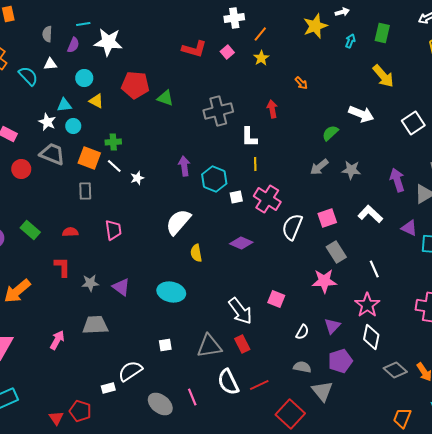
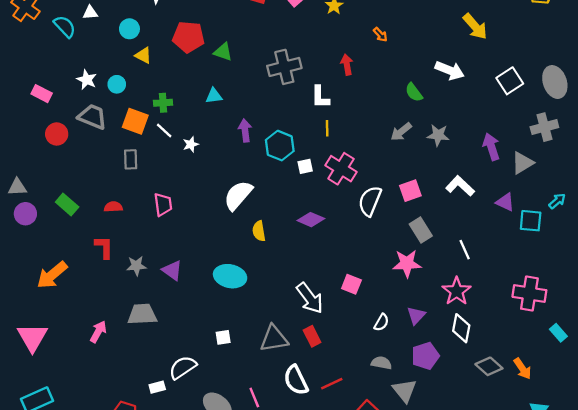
cyan triangle: (64, 105) -> (214, 96), moved
green semicircle: (330, 133) -> (414, 92), turned -84

